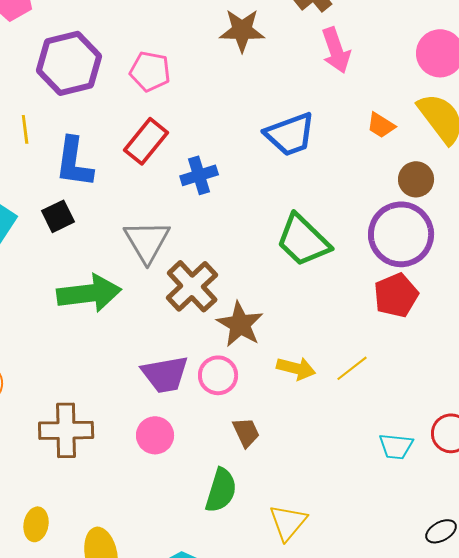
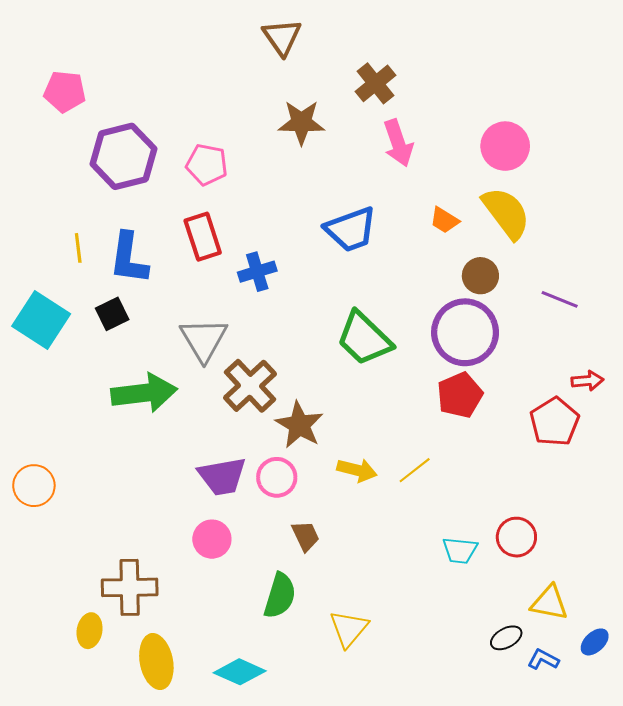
yellow line: (25, 129) -> (78, 248), moved
red rectangle: (146, 141) -> (203, 237), turned -57
brown cross: (66, 430) -> (130, 587), moved

